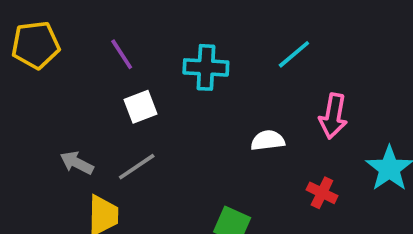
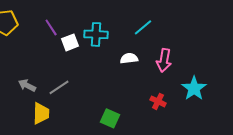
white square: (140, 107) -> (70, 42), moved
white semicircle: (268, 140) -> (129, 58), moved

